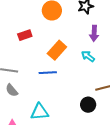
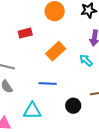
blue line: (48, 73) -> (48, 83), moved
black circle: (88, 105) -> (73, 106), moved

